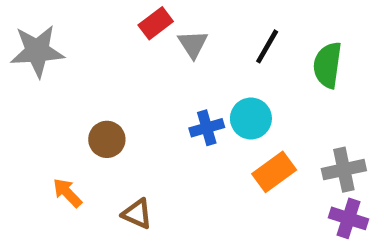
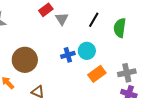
brown circle: (107, 139) -> (25, 60), size x1.6

